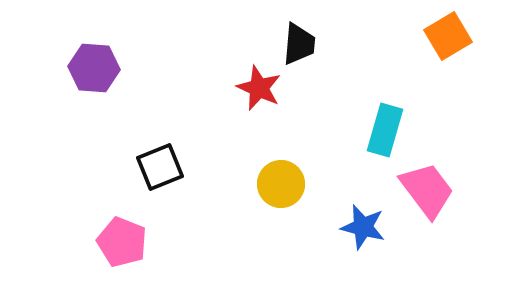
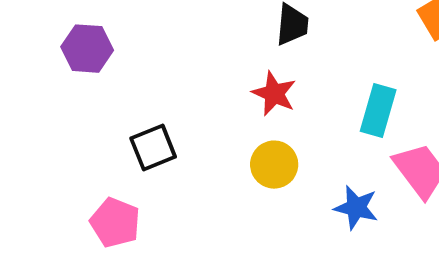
red star: (259, 88) -> (274, 94), moved

